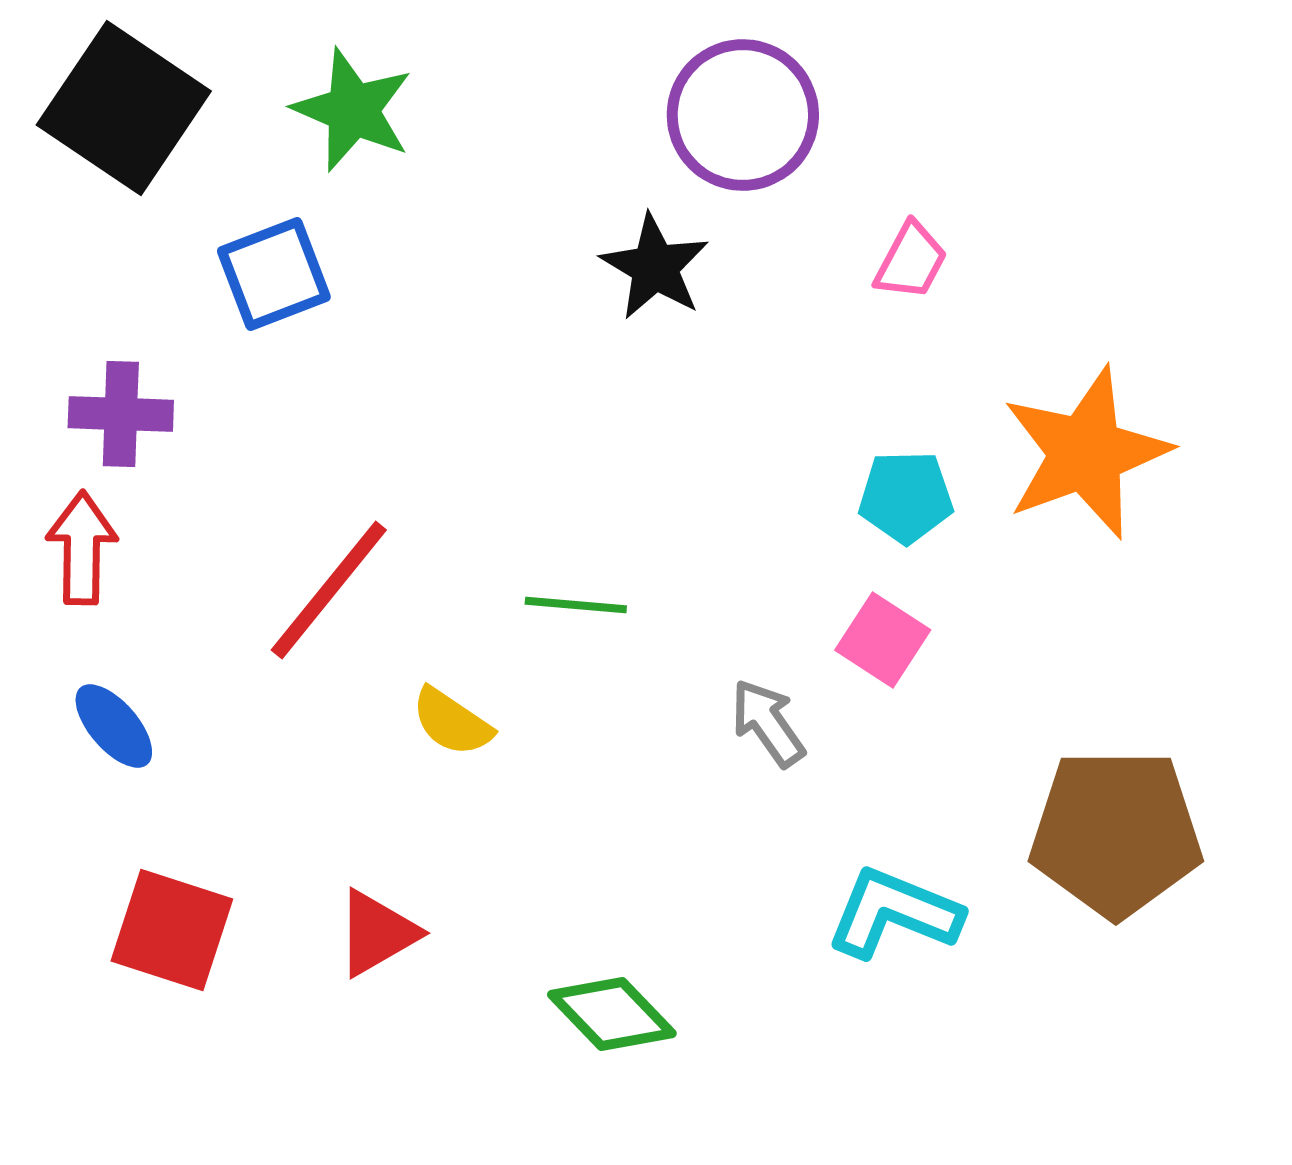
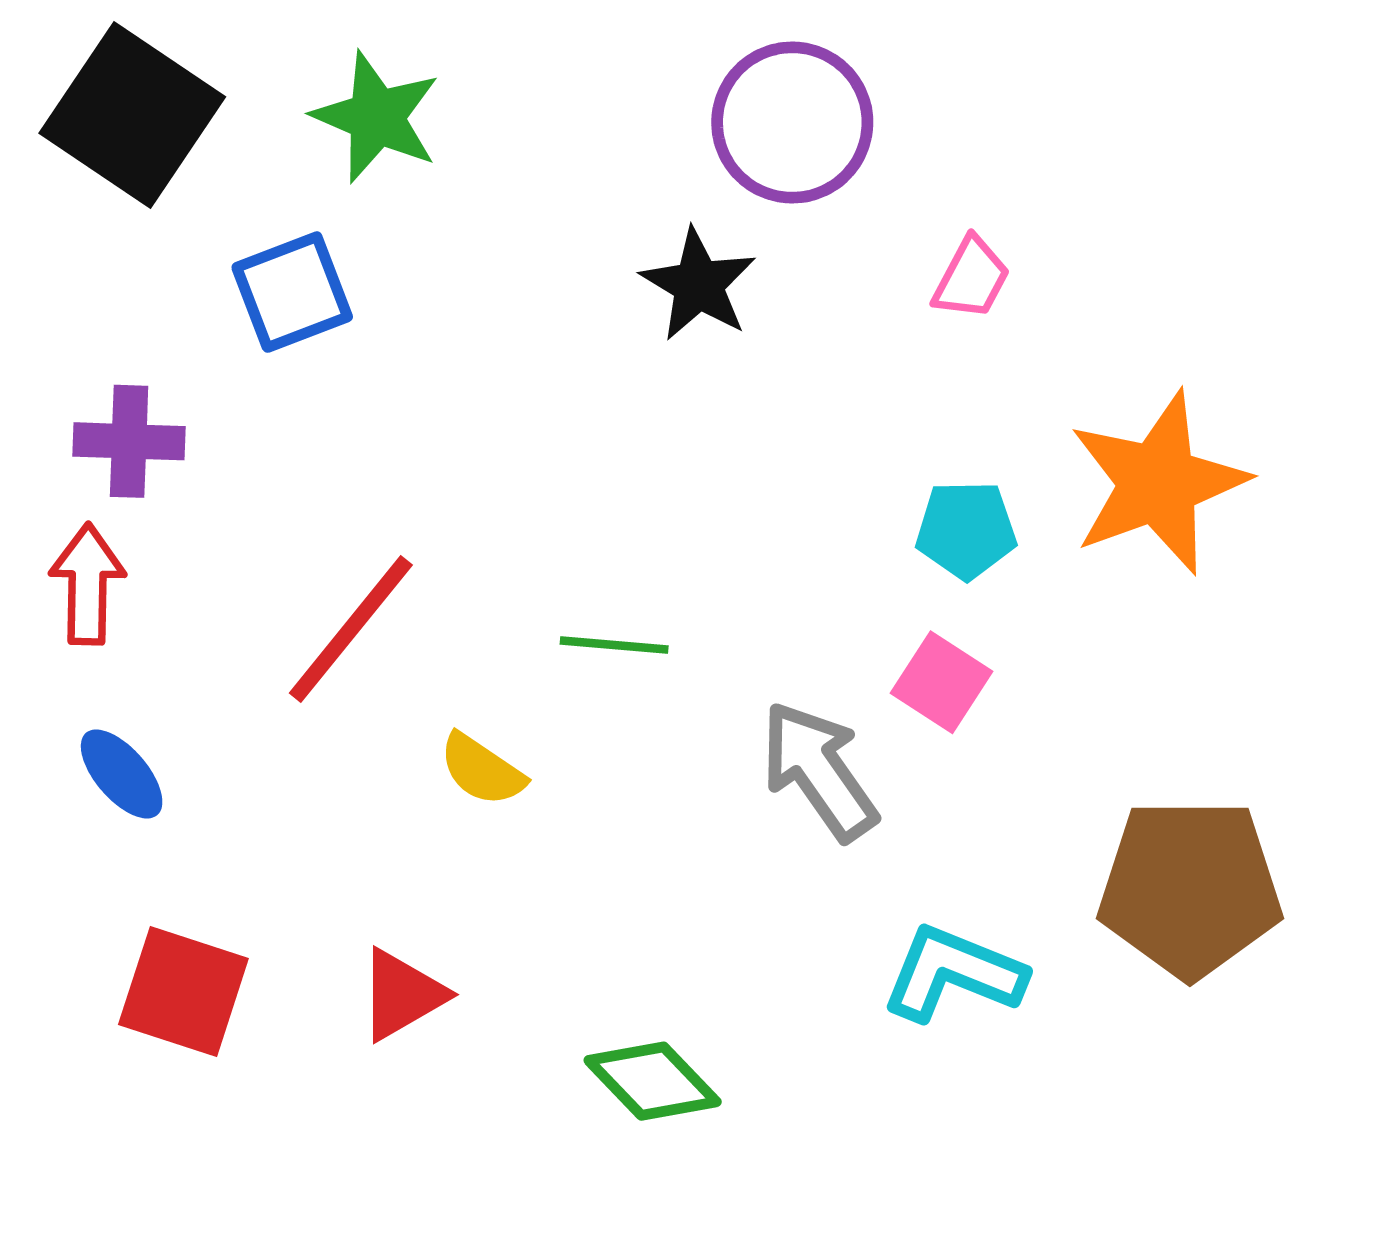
gray arrow: (768, 723) -> (819, 771), size x1.5

